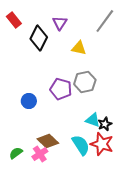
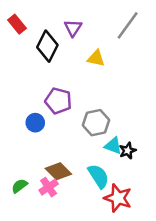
gray hexagon: (85, 82) -> (96, 123), moved
purple pentagon: (61, 89) -> (58, 101), moved
red star: (102, 144) -> (118, 198), moved

